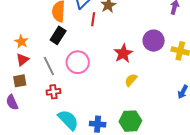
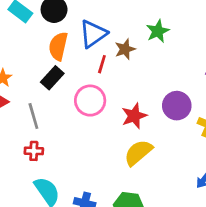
pink circle: (78, 62) -> (90, 101), moved
yellow semicircle: (131, 80) -> (138, 153), size x1.6

